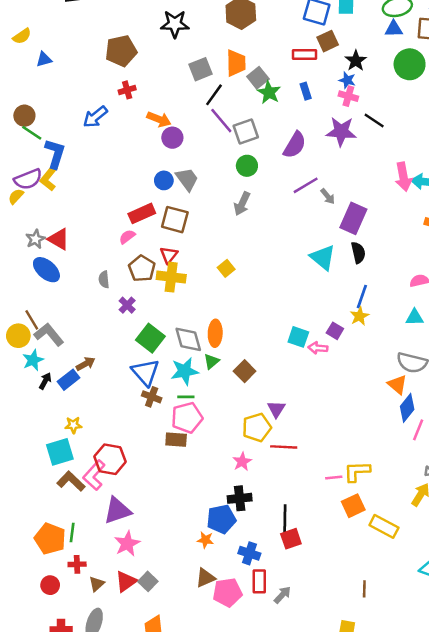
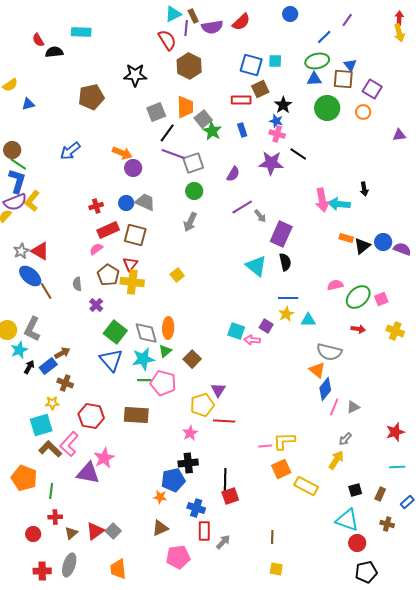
red cross: (127, 90) -> (96, 206), moved
purple line: (221, 121) -> (173, 154), turned -30
purple semicircle: (295, 145) -> (233, 174), size x0.7
blue L-shape: (55, 154) -> (17, 181), moved
gray trapezoid: (187, 179) -> (145, 202), turned -30
blue line: (362, 297) -> (288, 298), turned 72
cyan triangle: (414, 317) -> (308, 320), moved
brown line: (32, 320) -> (46, 291), moved
gray L-shape: (49, 334) -> (32, 329), turned -115
brown cross: (152, 397) -> (65, 383), moved
pink pentagon: (187, 418) -> (163, 383), moved, turned 30
brown rectangle: (176, 440) -> (136, 415), size x1.4
red hexagon: (110, 459) -> (91, 416), moved
purple triangle: (117, 511) -> (88, 473), turned 30
orange pentagon: (50, 539) -> (24, 478), moved
pink star: (127, 544) -> (104, 458), moved
brown line: (364, 589) -> (272, 537), moved
pink pentagon: (227, 592) -> (178, 557), moved

